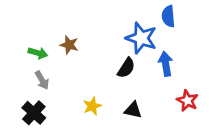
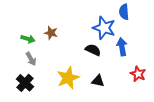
black semicircle: (126, 68) -> (93, 50), turned -98
yellow star: (92, 106) -> (68, 78), size x1.6

